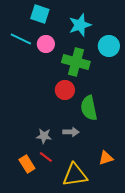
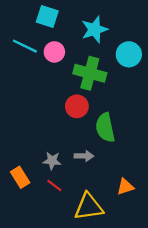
orange rectangle: (27, 164) -> (20, 177), moved

